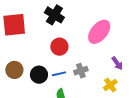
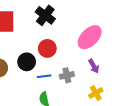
purple arrow: (117, 63) -> (94, 66), moved
black circle: (39, 75) -> (27, 62), moved

